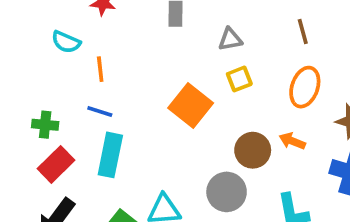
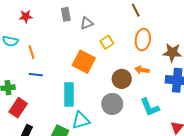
gray triangle: (230, 39) -> (87, 23), moved
cyan rectangle: (110, 155) -> (69, 94), moved

